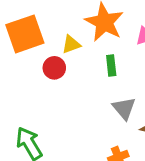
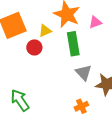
green rectangle: (111, 66) -> (73, 44), size x1.6

